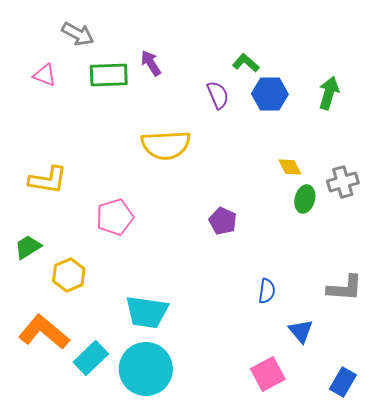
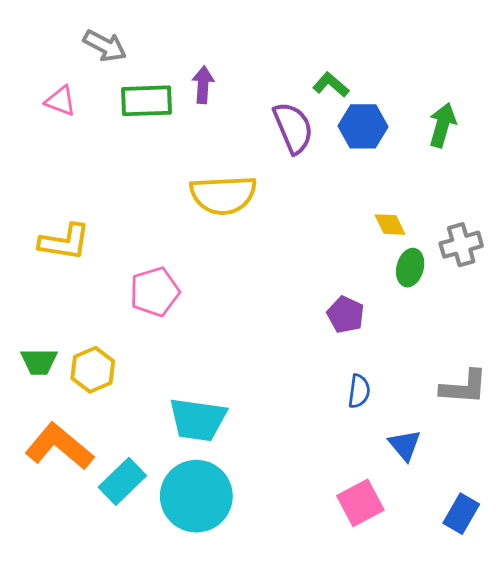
purple arrow: (151, 63) -> (203, 85), turned 36
purple semicircle: (218, 95) -> (293, 128), size x1.4
purple pentagon: (223, 221) -> (346, 315), moved
green trapezoid: (28, 247) -> (39, 362), moved, turned -148

